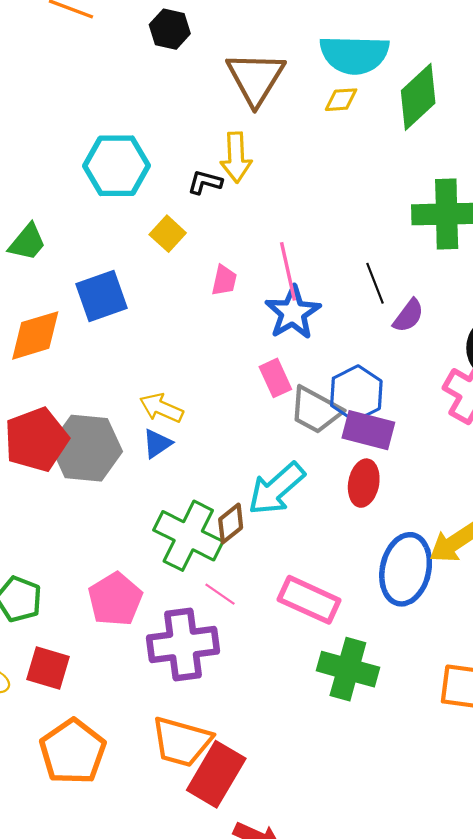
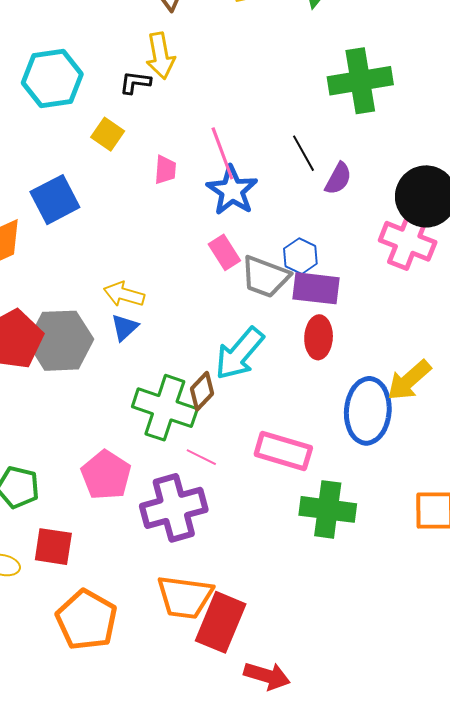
blue hexagon: (356, 393) -> (300, 256), size x0.7

